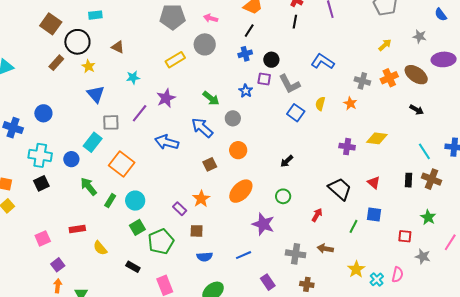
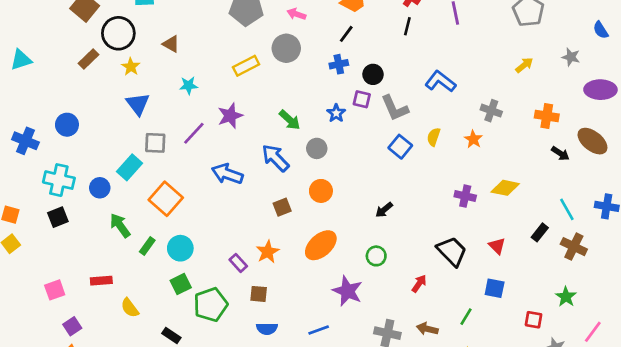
brown ellipse: (416, 75) -> (592, 141), moved
orange cross: (389, 78) -> (547, 116), moved, turned 30
black rectangle: (409, 180) -> (540, 232), moved, turned 32
green line: (353, 226) -> (466, 317), moved

